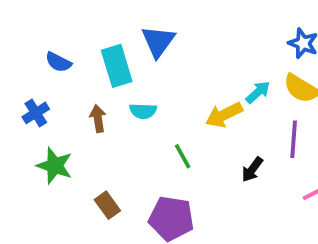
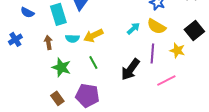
yellow arrow: (224, 115) -> (93, 35), moved
green star: (55, 166) -> (61, 67), moved
black arrow: (252, 169) -> (130, 69), size x1.6
brown rectangle: (107, 205) -> (57, 98), moved

